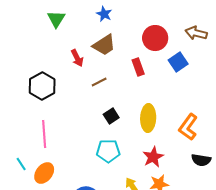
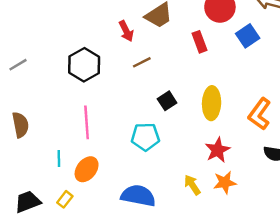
brown line: (99, 82) -> (142, 62), moved
cyan pentagon: (108, 151) -> (145, 137), moved
cyan line: (21, 164) -> (59, 158), turned 32

